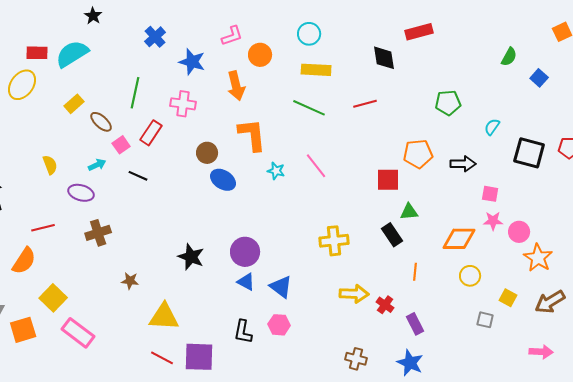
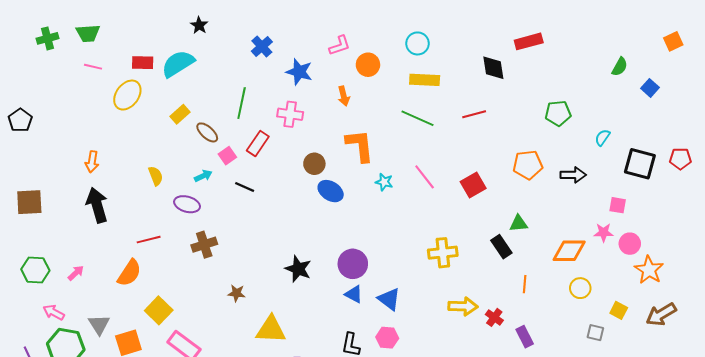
orange arrow: (236, 86) -> (344, 96), size x0.7
red square: (388, 180) -> (473, 185), moved, turned -30
pink square: (490, 194) -> (618, 205), moved

